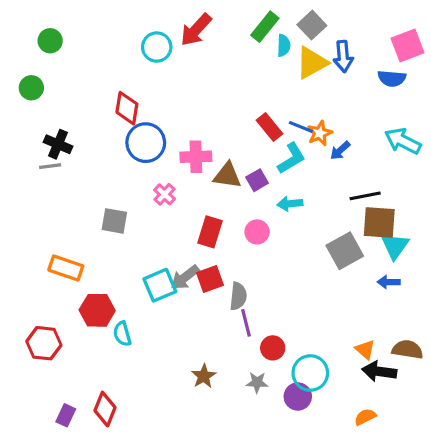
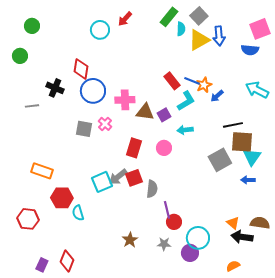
red arrow: (196, 30) -> (125, 19), size x0.7
black cross: (58, 144) -> (55, 88), moved
gray square: (114, 221) -> (84, 129), moved
purple line: (246, 323) -> (167, 210), moved

